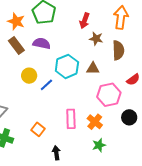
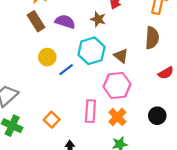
brown star: (96, 39) -> (98, 19), moved
brown triangle: (93, 68) -> (121, 56), turned 32
pink hexagon: (109, 95) -> (117, 85), moved

